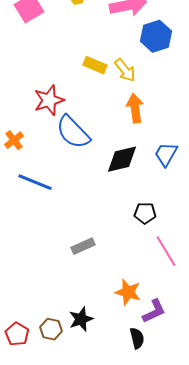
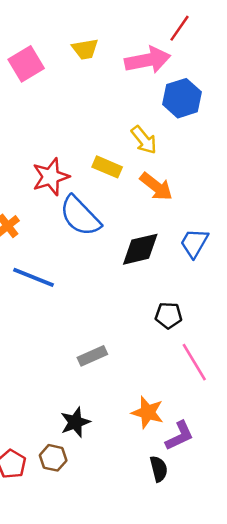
yellow rectangle: (95, 65) -> (107, 167), moved
orange arrow: (135, 108) -> (156, 187), turned 136
black star: (81, 319) -> (75, 422), moved

